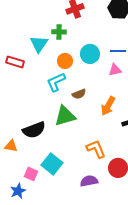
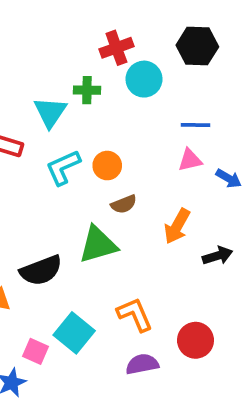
cyan circle: (90, 54) -> (144, 79), moved
orange circle: (65, 61) -> (107, 166), moved
cyan L-shape: (56, 82) -> (63, 167), moved
orange L-shape: (96, 149) -> (135, 315), moved

